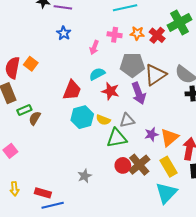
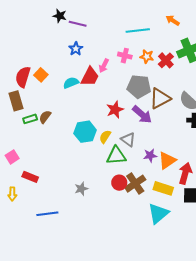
cyan semicircle: (97, 74) -> (71, 83), moved
red trapezoid: (72, 90) -> (90, 77), moved
red star: (110, 91) -> (115, 110), turned 30
purple arrow: (139, 93) -> (142, 115), turned -35
brown semicircle: (35, 118) -> (45, 117), moved
yellow semicircle: (103, 120) -> (105, 137), turned 96
gray triangle: (127, 120) -> (128, 140), turned 42
yellow rectangle: (168, 167) -> (163, 188), turned -48
red rectangle: (43, 193) -> (30, 177), moved

